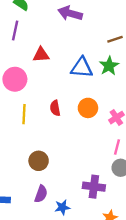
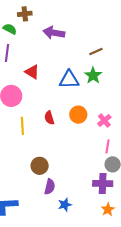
red triangle: (41, 55) -> (32, 72), turned 42
purple cross: (94, 187) -> (103, 183), moved
purple semicircle: (41, 194) -> (50, 187), moved

